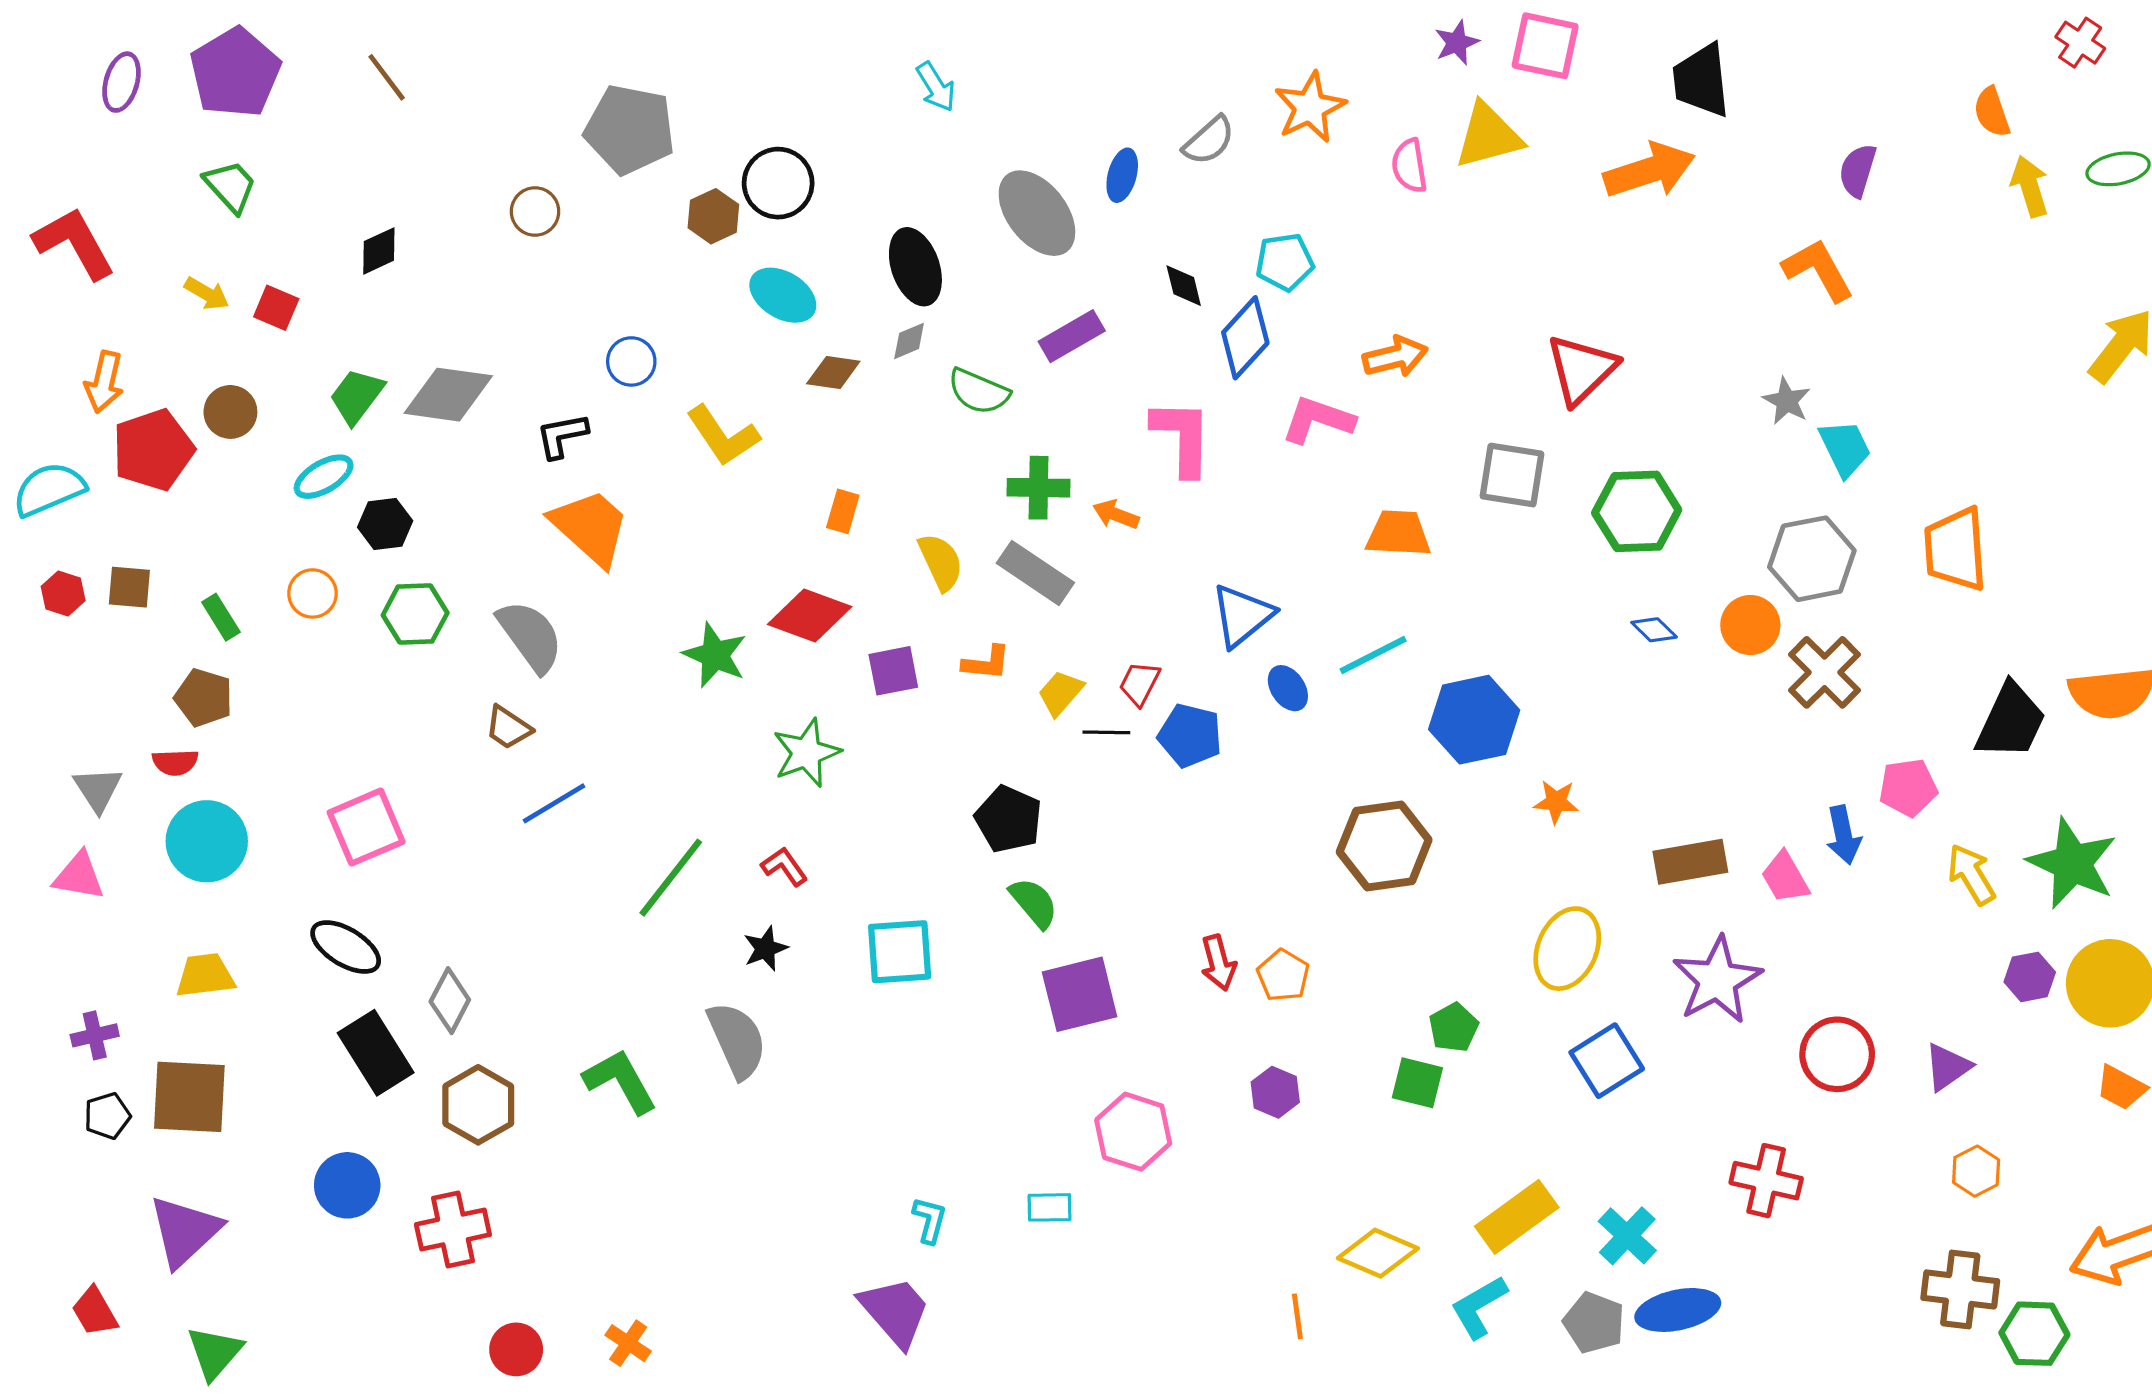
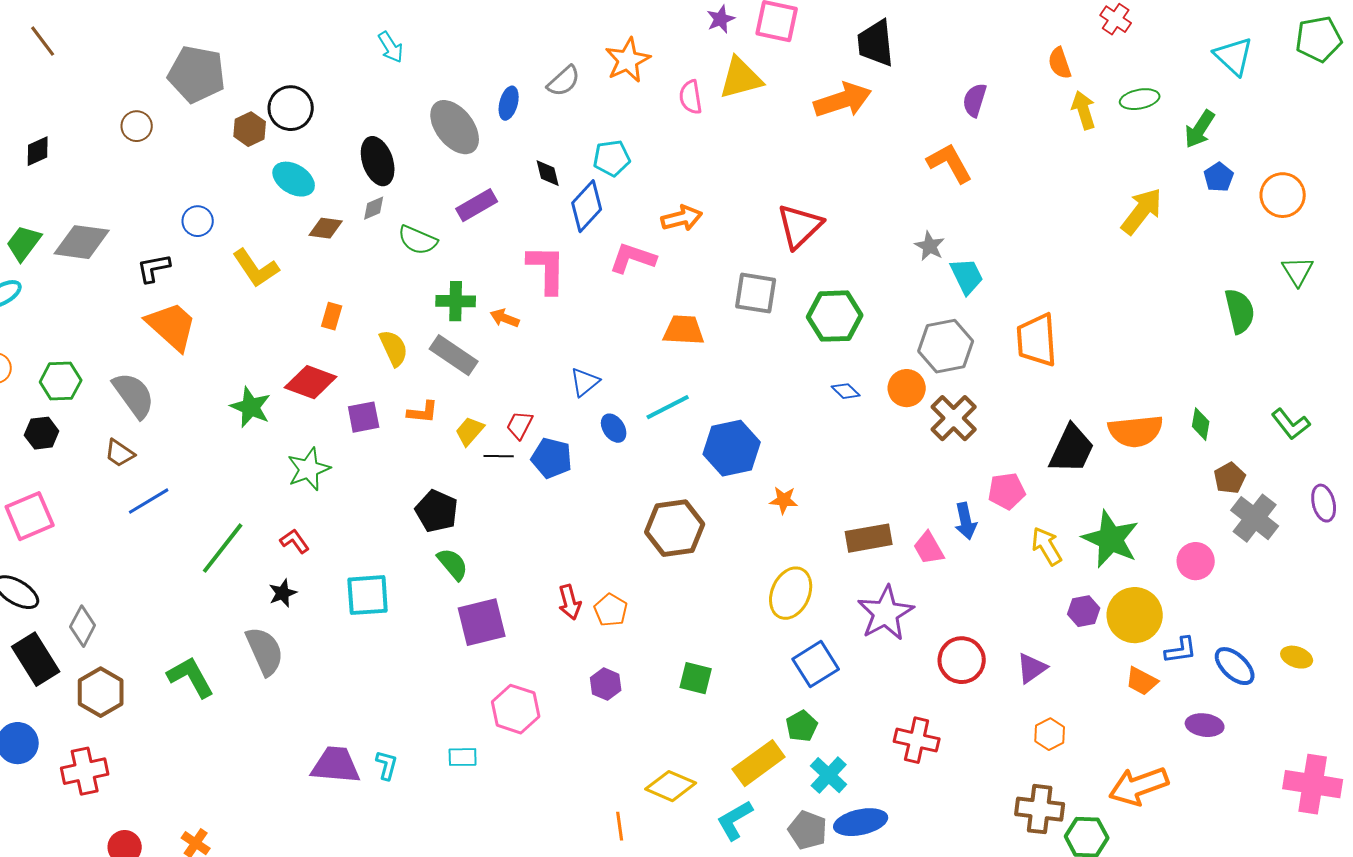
black hexagon: (385, 524) -> (42, 433), moved
blue triangle: (1242, 616) -> (585, 382), size x0.7
green pentagon: (1454, 1027) -> (802, 726), moved
purple trapezoid: (895, 1312) -> (336, 765), moved, turned -44

